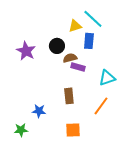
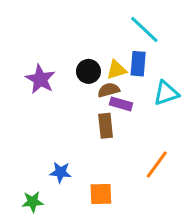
yellow triangle: (75, 26) -> (116, 70), moved
cyan triangle: (107, 78) -> (166, 93), moved
brown rectangle: (69, 96) -> (106, 126), moved
orange square: (73, 130) -> (101, 194), moved

